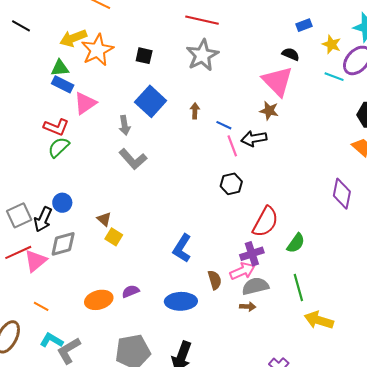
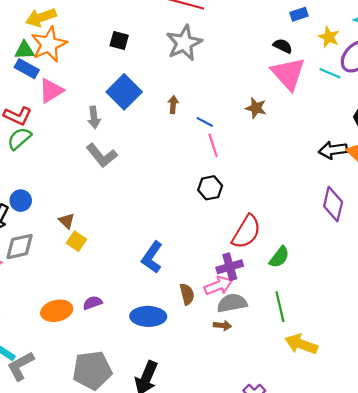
orange star: (97, 50) -> (49, 44), moved
pink triangle: (277, 81) -> (288, 74), moved
black arrow: (254, 139) -> (333, 150), moved

